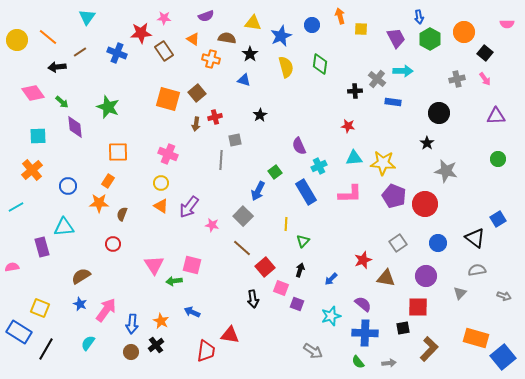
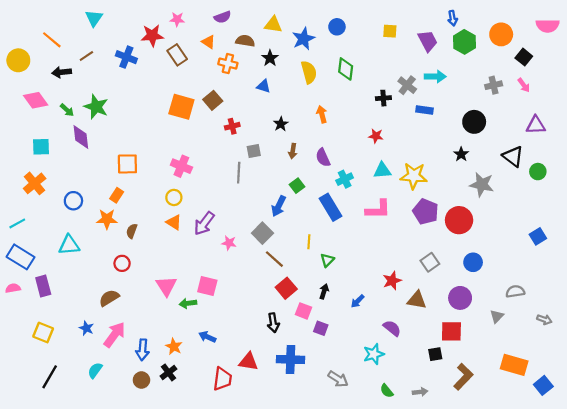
orange arrow: (340, 16) -> (322, 114), moved
pink semicircle: (507, 24) -> (548, 26), size x1.5
yellow circle: (17, 40) -> (18, 60), moved
green star: (108, 107) -> (96, 107), moved
brown arrow: (196, 124) -> (293, 151), moved
black triangle: (475, 238) -> (513, 156), moved
purple rectangle: (42, 247) -> (43, 286), moved
brown line: (242, 248) -> (274, 259), moved
brown semicircle: (81, 276) -> (109, 298), moved
cyan star: (331, 316) -> (374, 354), moved
blue rectangle: (19, 332) -> (20, 257), moved
blue cross: (365, 333) -> (291, 359), moved
blue square: (503, 357) -> (543, 385), size x0.7

